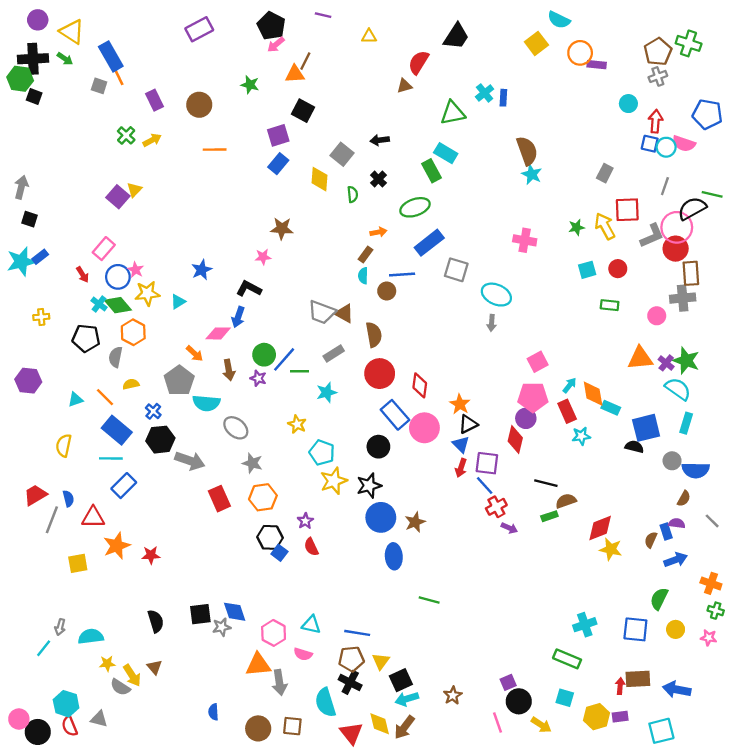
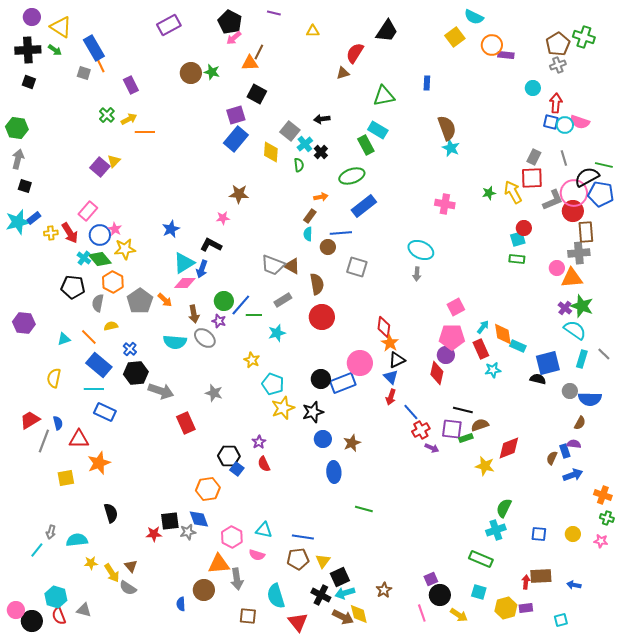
green hexagon: (20, 79) -> (17, 128), moved
cyan cross: (485, 93) -> (305, 144), moved
brown circle: (199, 105) -> (191, 73), moved
blue pentagon: (707, 114) -> (601, 194), moved
orange line: (215, 150) -> (145, 132), moved
blue rectangle: (278, 164) -> (236, 139), size x1.4
gray rectangle: (605, 173) -> (534, 157), moved
gray line: (665, 186) -> (564, 158), turned -35
gray square: (456, 270) -> (357, 267), moved
cyan square: (587, 270) -> (518, 239), moved
red arrow: (83, 275) -> (70, 233), size x1.5
cyan triangle: (178, 302) -> (184, 263), moved, size x1.6
yellow cross: (41, 317) -> (51, 233), moved
orange triangle: (640, 358) -> (572, 278), moved
gray pentagon: (179, 381) -> (140, 301), moved
red diamond: (420, 385) -> (384, 327), moved
blue rectangle: (395, 415) -> (343, 383), moved, turned -70
gray ellipse: (236, 428) -> (205, 338), moved
purple square: (487, 463) -> (452, 429), moved
blue rectangle: (124, 486) -> (105, 412), turned 70
orange hexagon: (263, 497) -> (208, 489), moved
blue circle: (381, 517) -> (323, 439), size x0.7
gray line: (712, 521) -> (604, 354), moved
yellow star: (611, 549) -> (485, 466), moved
red star: (151, 555) -> (154, 534), moved
green semicircle: (659, 599) -> (504, 508), moved
black semicircle: (156, 621) -> (111, 513), moved
blue square: (635, 629) -> (539, 534), size x0.7
black cross: (350, 682) -> (321, 595), moved
gray semicircle: (120, 687) -> (128, 588), moved
blue arrow: (677, 690) -> (574, 585), size x0.6
yellow diamond: (380, 724) -> (359, 614), moved
brown arrow: (404, 727) -> (343, 617), turned -100
brown circle: (258, 728) -> (204, 590), moved
cyan square: (661, 731) -> (561, 620), size x0.6

